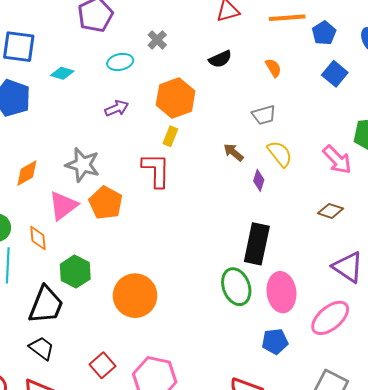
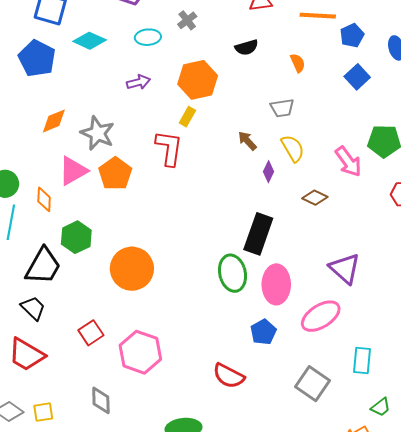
cyan diamond: (62, 73) -> (90, 41), size x1.4
orange diamond: (27, 173) -> (54, 121), moved
brown diamond: (330, 211) -> (315, 198), moved
blue pentagon: (275, 341) -> (263, 332), turned -30

